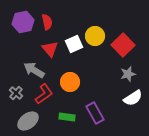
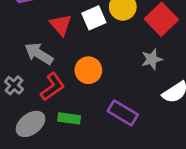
gray star: (128, 74) -> (152, 59), moved
purple rectangle: (95, 113) -> (123, 113), turned -30
green rectangle: (67, 117) -> (69, 118), moved

